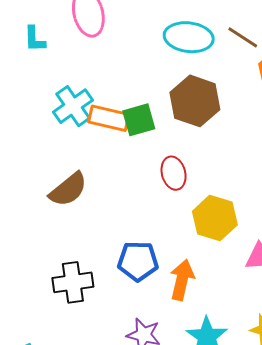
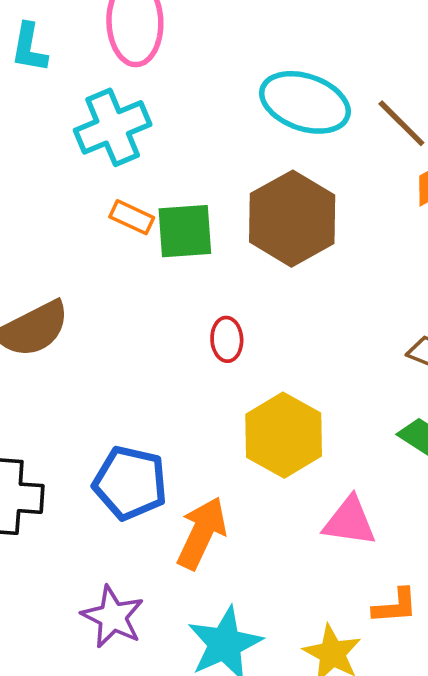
cyan cross: (73, 106) -> (113, 127), moved
orange rectangle: (109, 118) -> (132, 217), size x0.6
red ellipse: (174, 173) -> (227, 339), size x0.7

